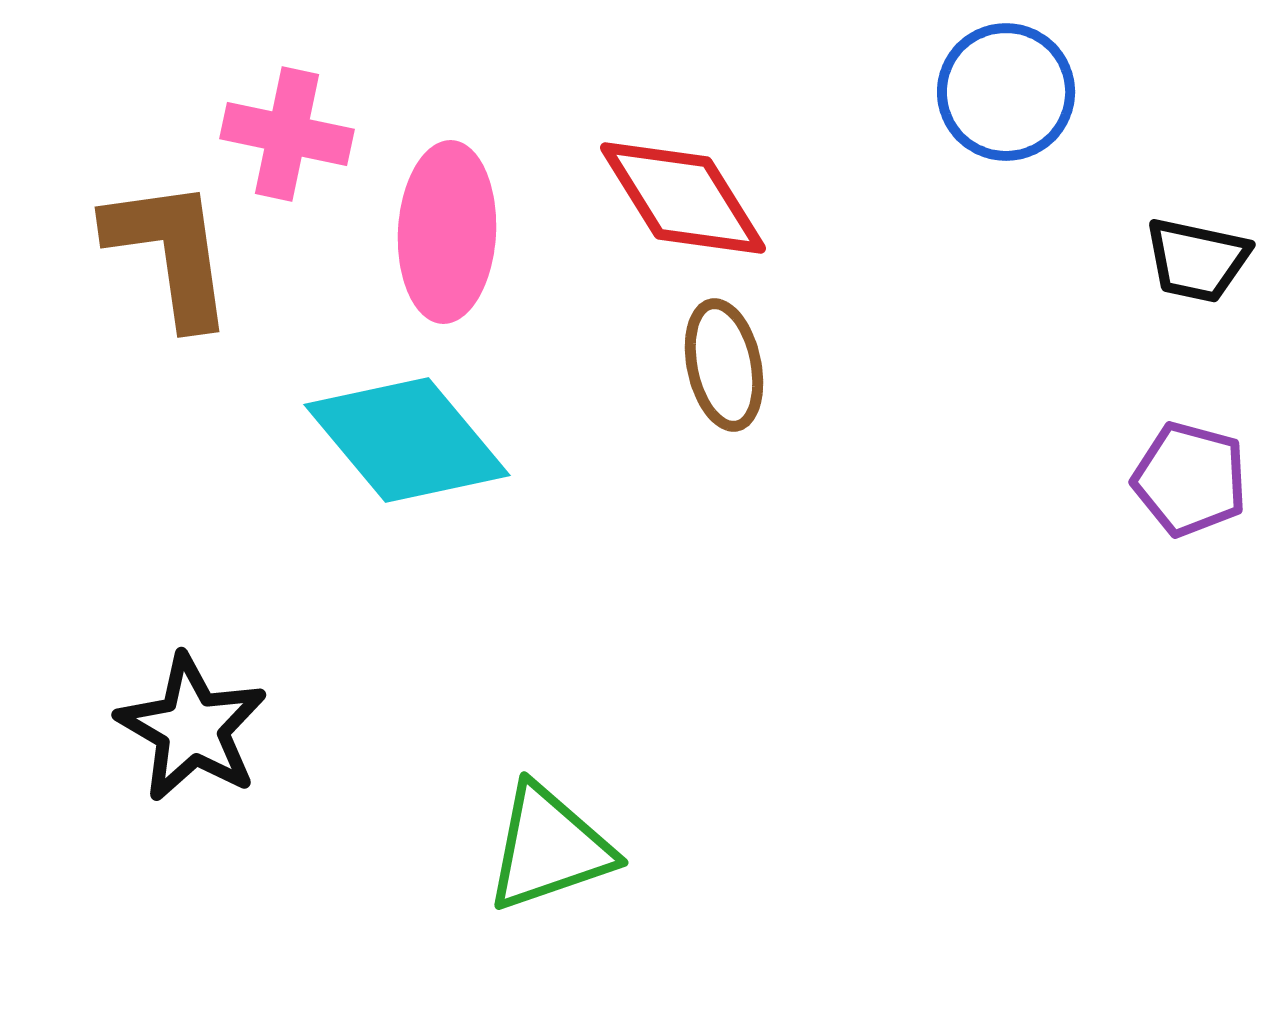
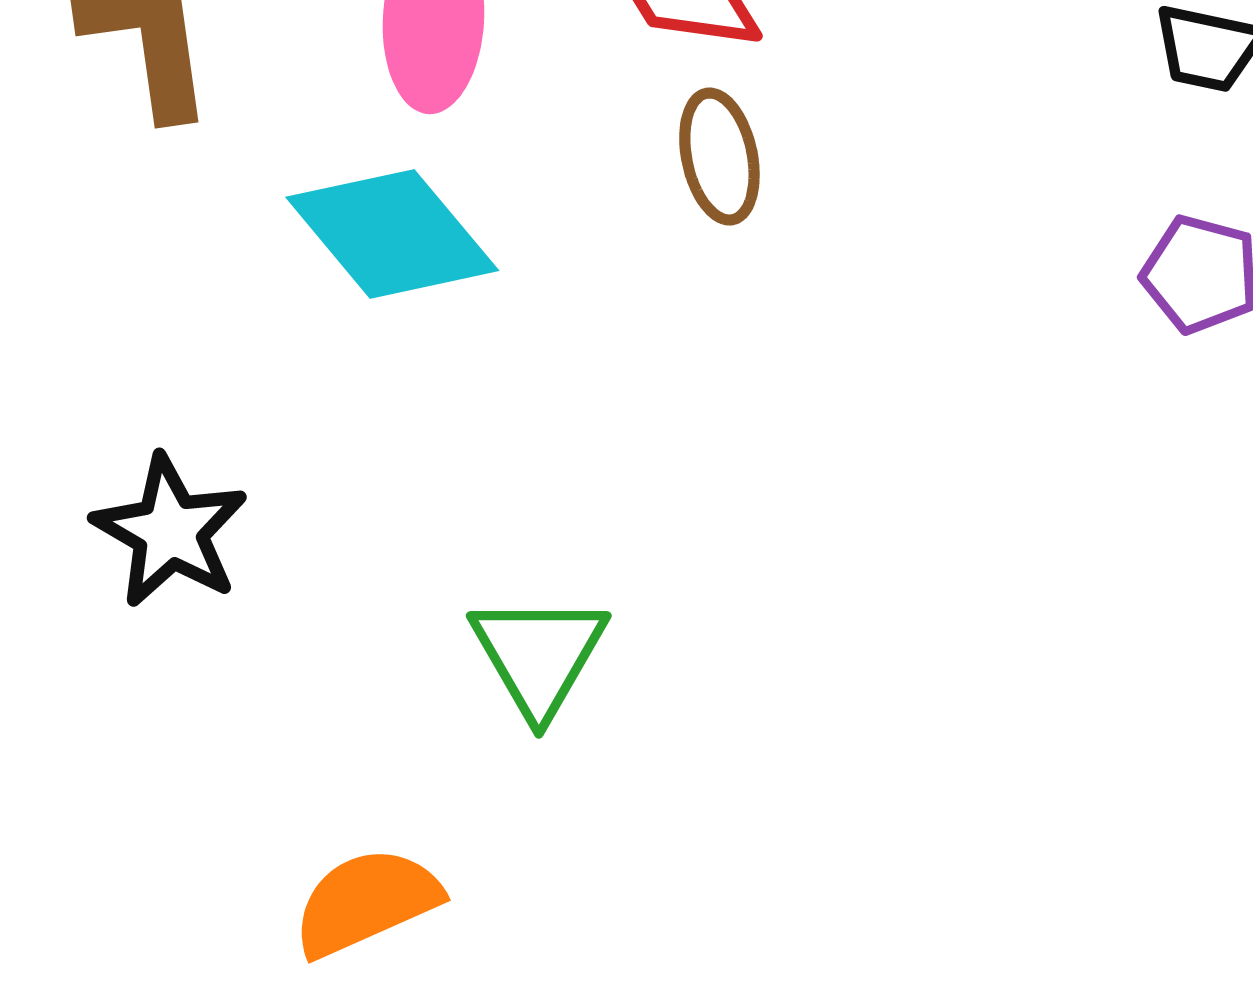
green triangle: (549, 848) -> (539, 655), turned -41

